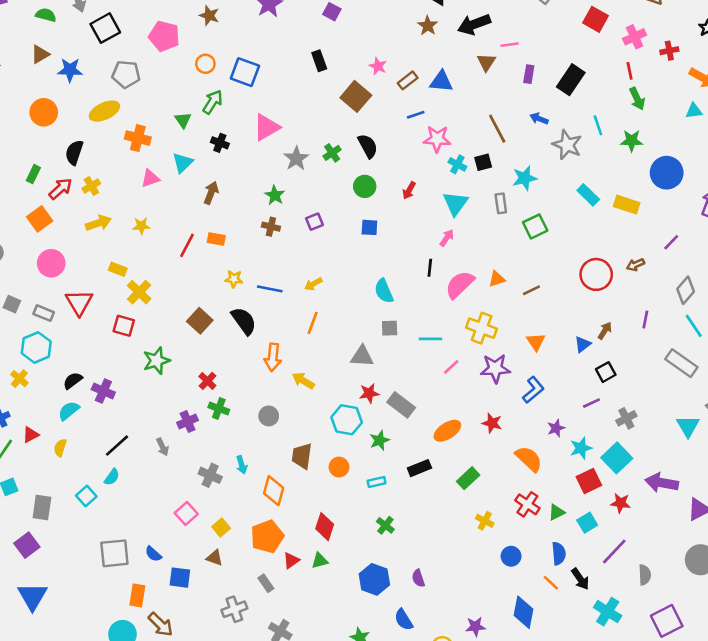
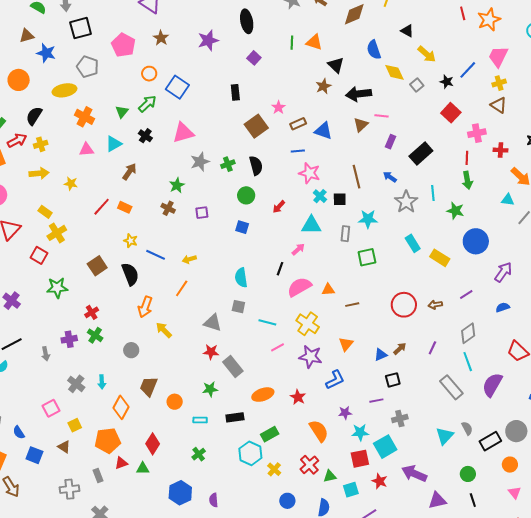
cyan triangle: (455, 203) -> (311, 225), turned 40
cyan hexagon: (347, 420) -> (250, 453), moved

